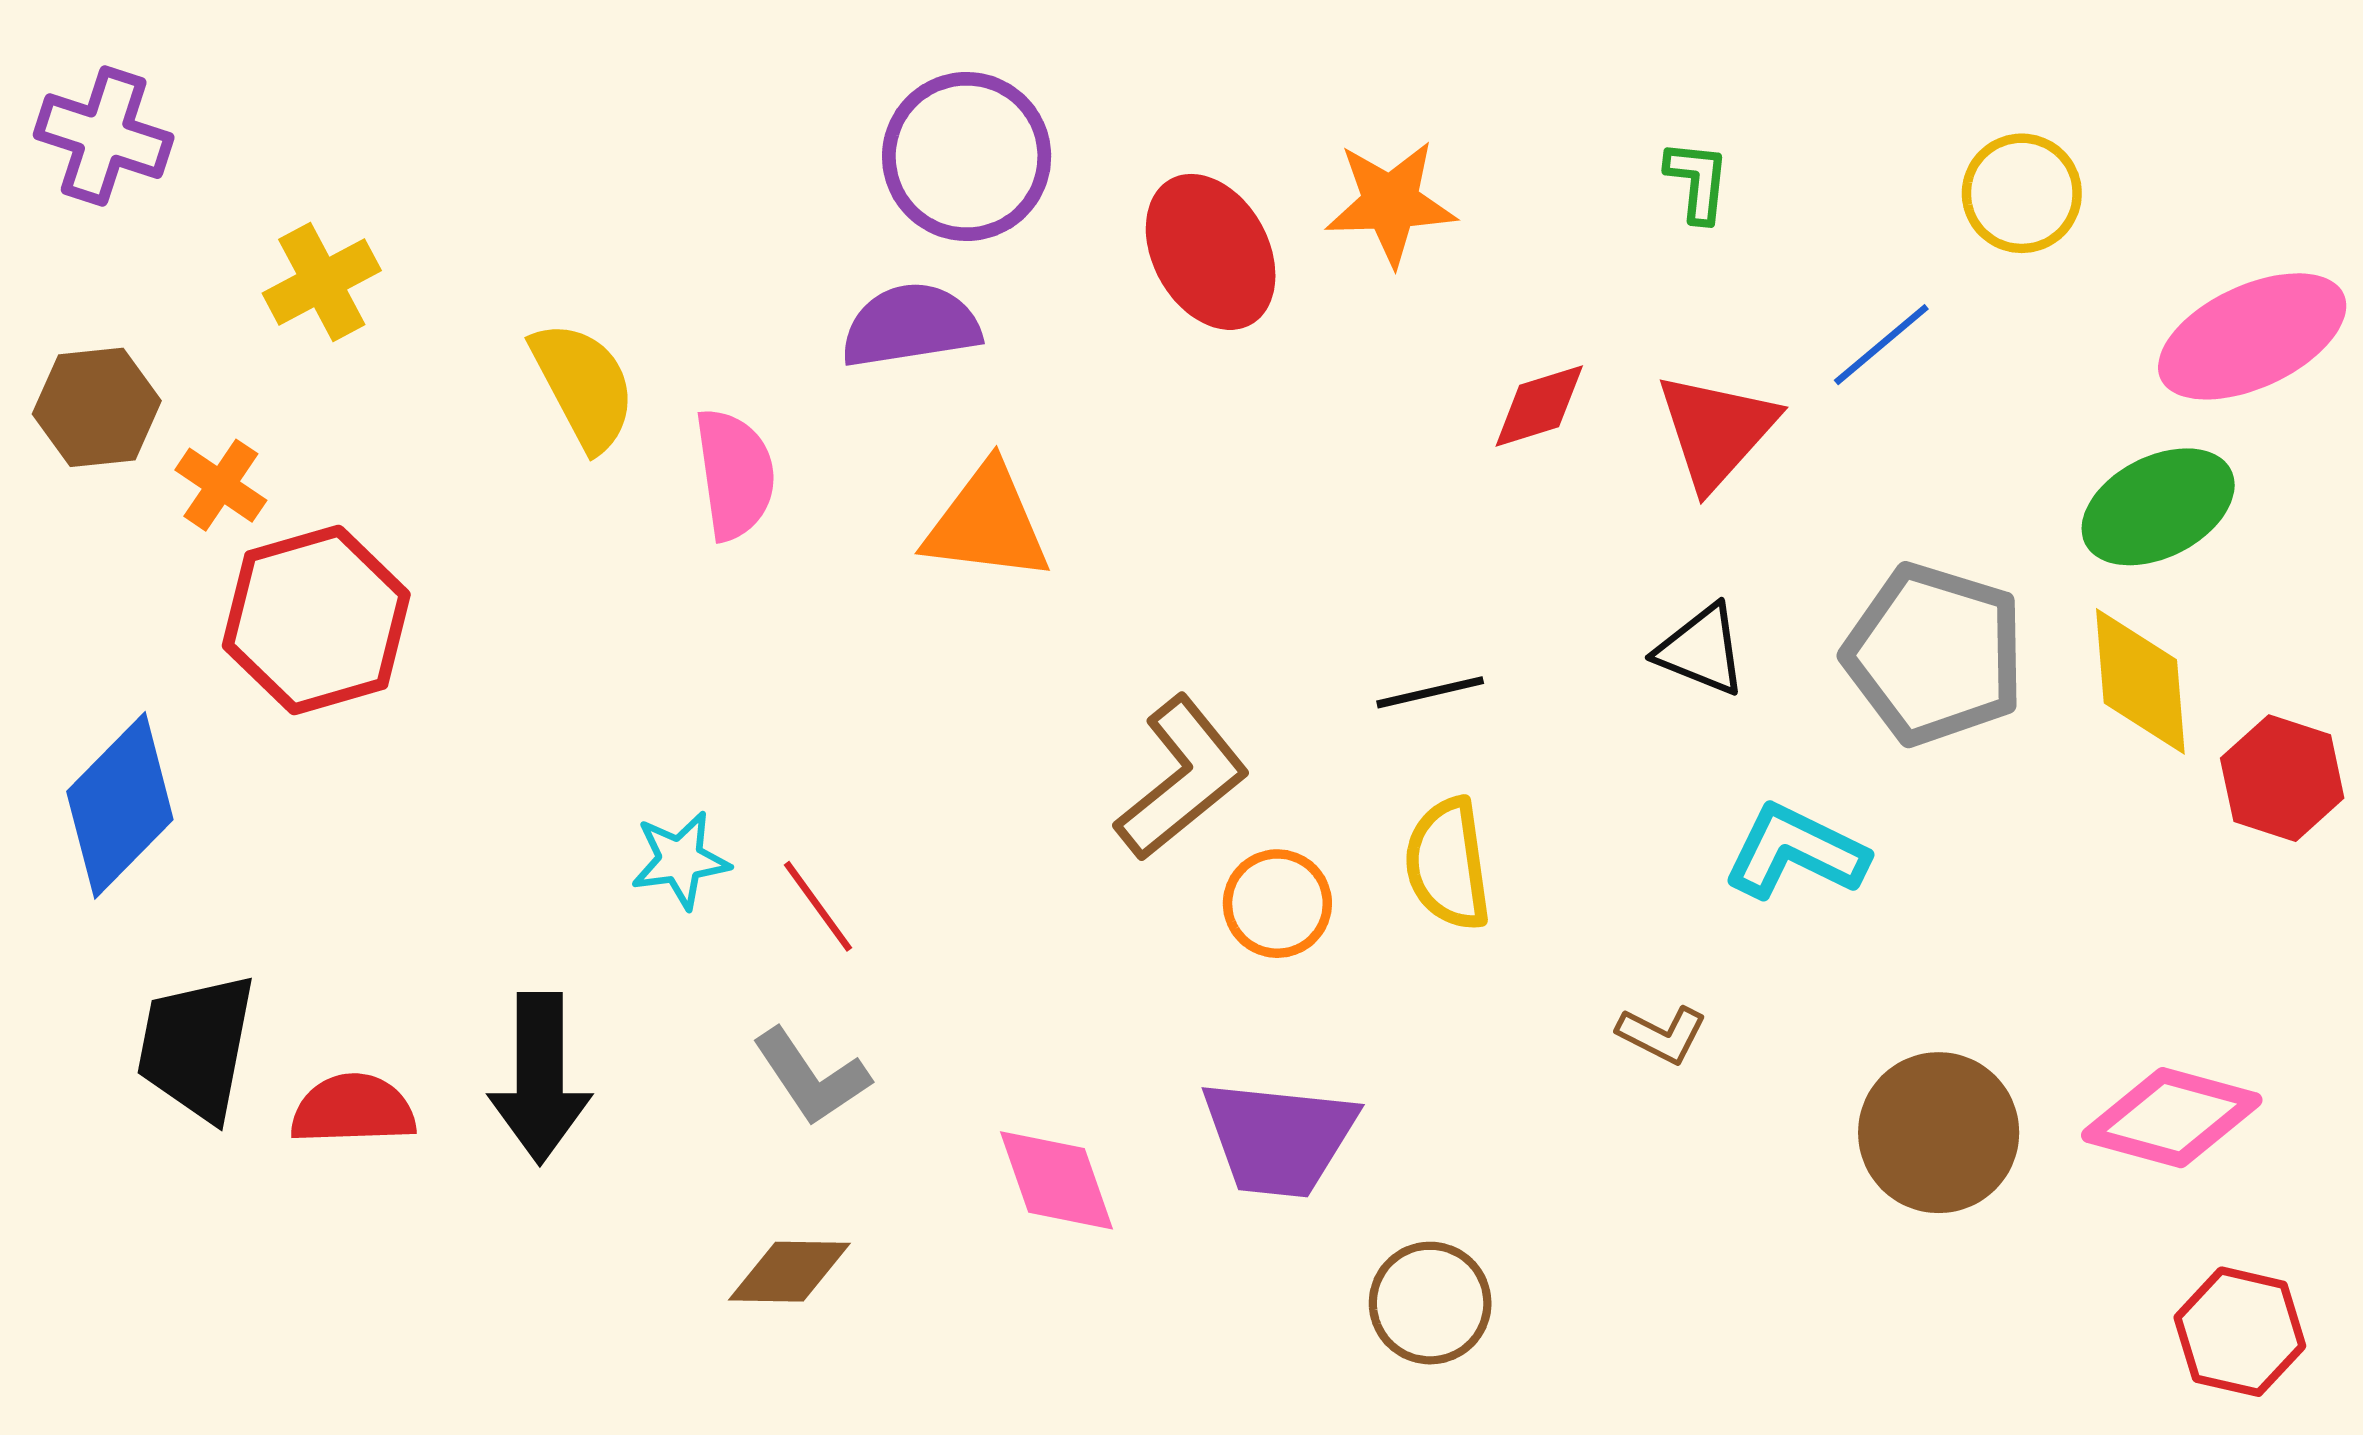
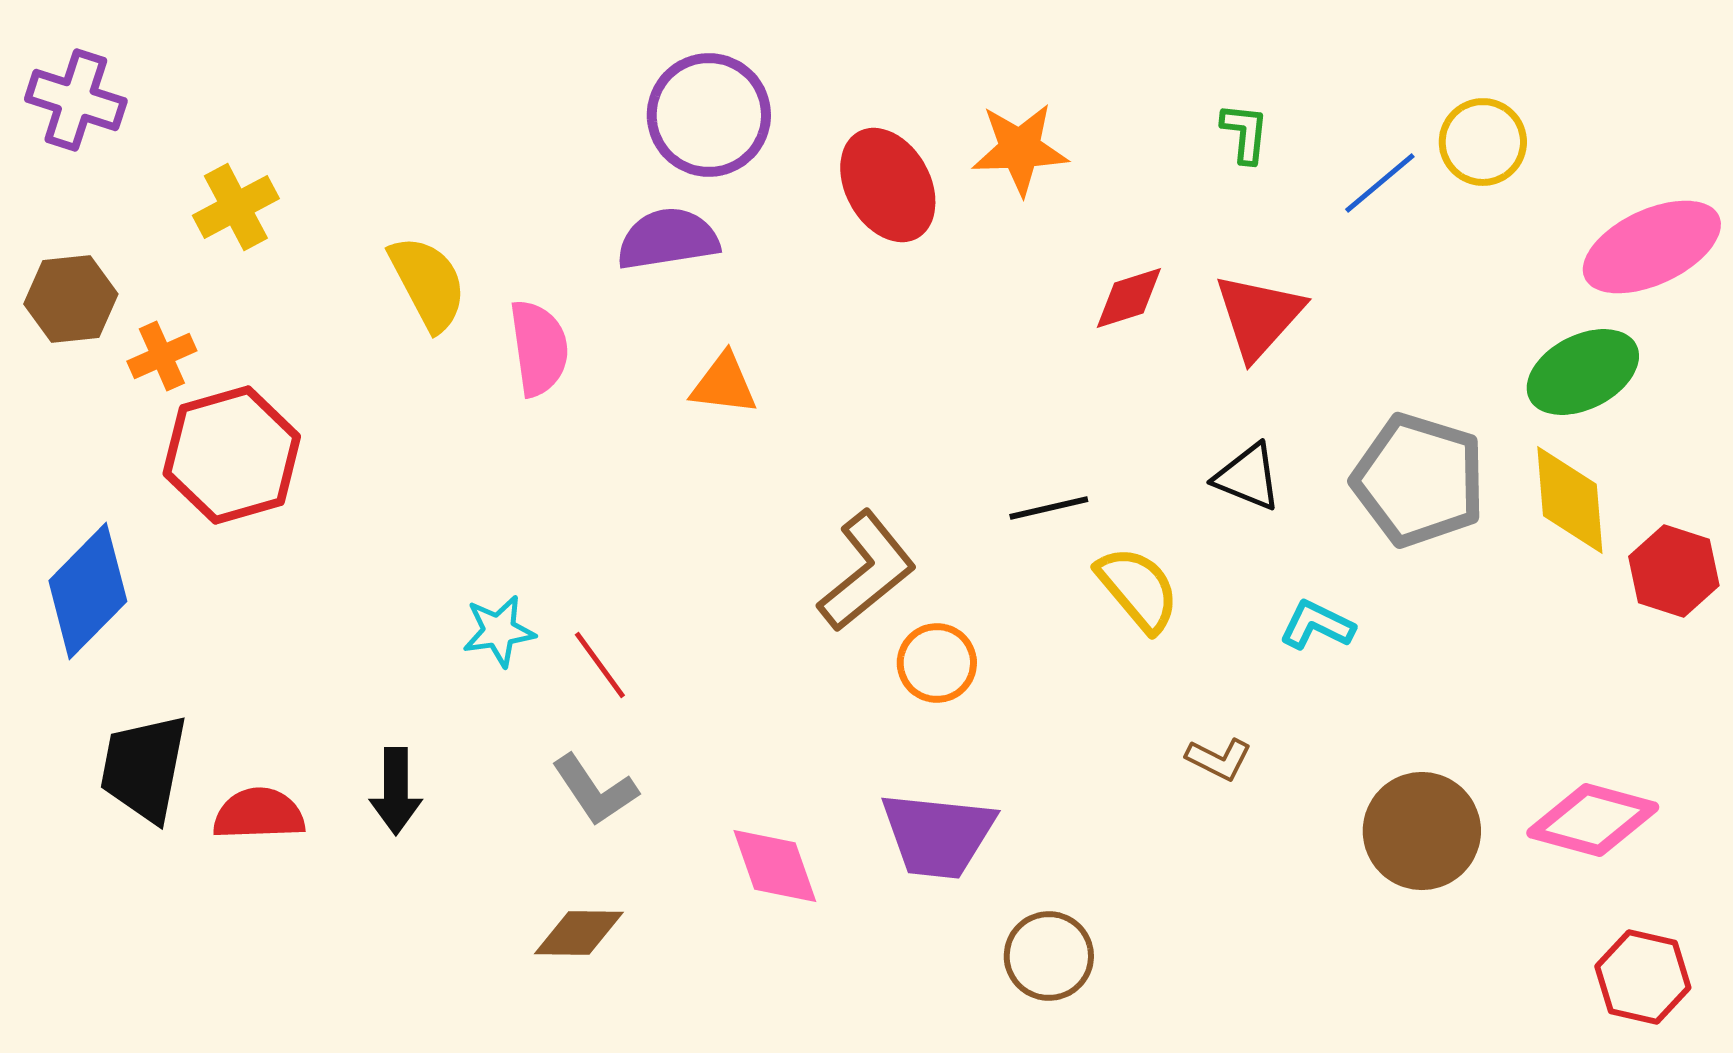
blue line: (1881, 345) -> (1380, 183), moved
orange cross: (221, 485) -> (162, 356), turned 32
orange triangle: (987, 523) -> (724, 384), size x0.7
cyan L-shape: (1795, 852) -> (1317, 625), size x0.7
yellow semicircle: (1448, 864) -> (1138, 589), moved, turned 148
black arrow: (540, 1078) -> (396, 791), size x0.7

